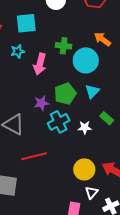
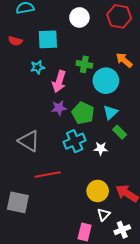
green pentagon: (65, 94) -> (83, 113), turned -30
purple star: (41, 103) -> (59, 108), moved
green rectangle: (107, 118) -> (120, 132), moved

